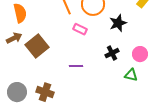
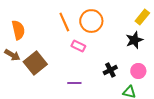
black star: (118, 23) -> (134, 40), moved
brown arrow: (14, 38) -> (12, 55), turned 56

